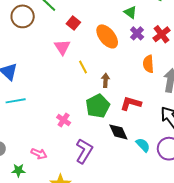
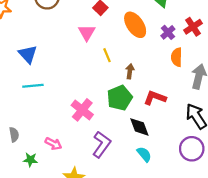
purple cross: (137, 33) -> (168, 32), moved
pink cross: (64, 120) -> (82, 110), size x1.5
cyan semicircle: (143, 145) -> (144, 154), moved

